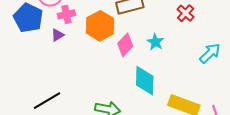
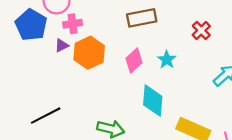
orange hexagon: (100, 26) -> (89, 53), moved

